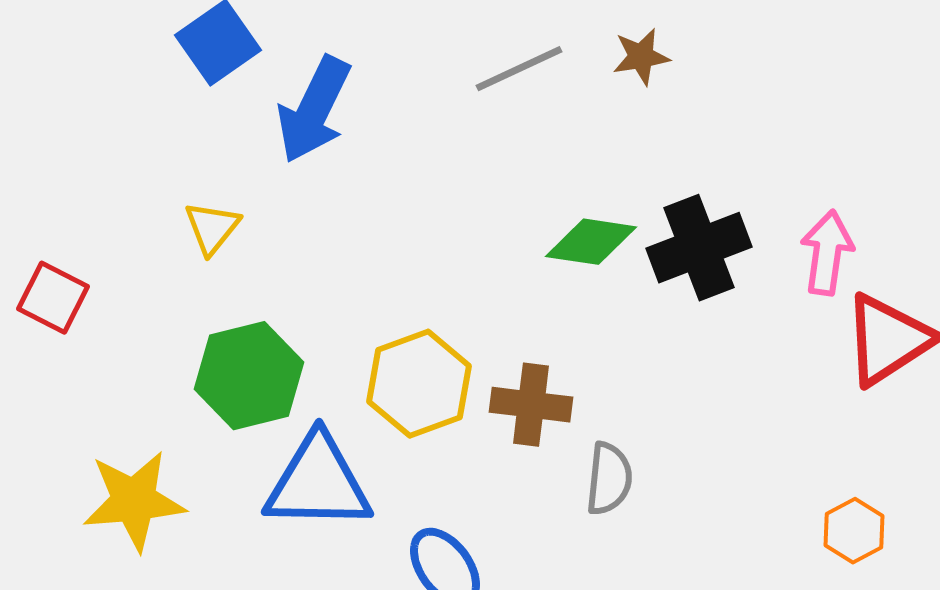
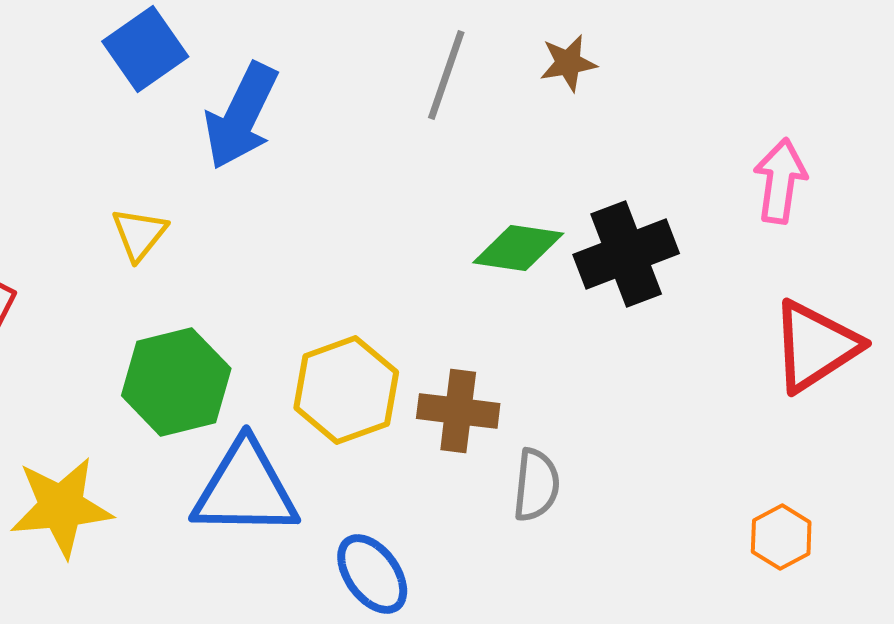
gray line: (519, 69) -> (446, 75), turned -46
pink arrow: (827, 253) -> (780, 181), moved

